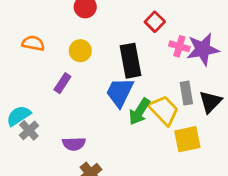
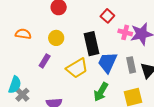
blue trapezoid: (120, 92) -> (107, 62), moved
yellow trapezoid: (164, 110) -> (77, 68), moved, turned 105
green arrow: (139, 112) -> (101, 92), moved
cyan semicircle: (19, 116) -> (15, 85), turned 144

